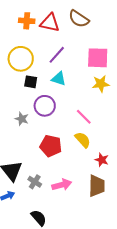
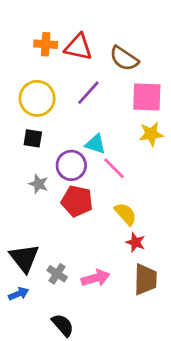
brown semicircle: (79, 19) -> (124, 58), moved
cyan triangle: (59, 79) -> (96, 144), moved
black square: (31, 82) -> (33, 138), moved
pink line: (84, 117) -> (114, 168), moved
red pentagon: (51, 146) -> (77, 201), moved
red star: (102, 160) -> (135, 242), moved

